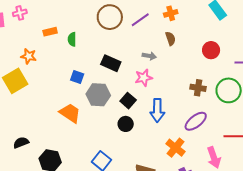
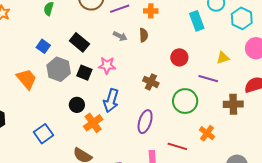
gray arrow: (149, 56) -> (120, 36), moved
brown cross: (198, 88) -> (151, 82), moved
black square: (128, 101) -> (84, 73), moved, turned -35
purple ellipse: (196, 121) -> (145, 122), turned -50
orange cross: (175, 148) -> (93, 123), moved

